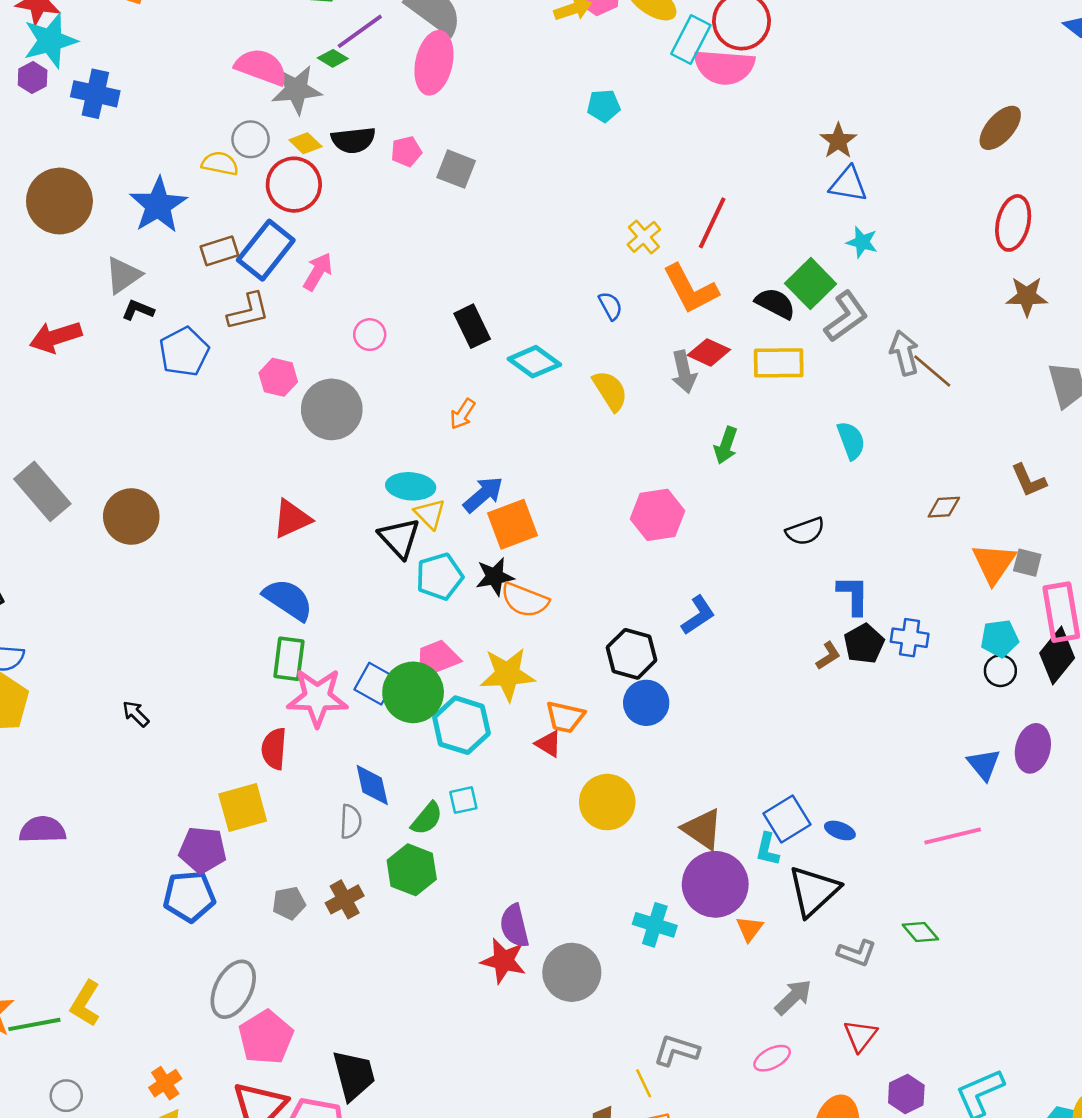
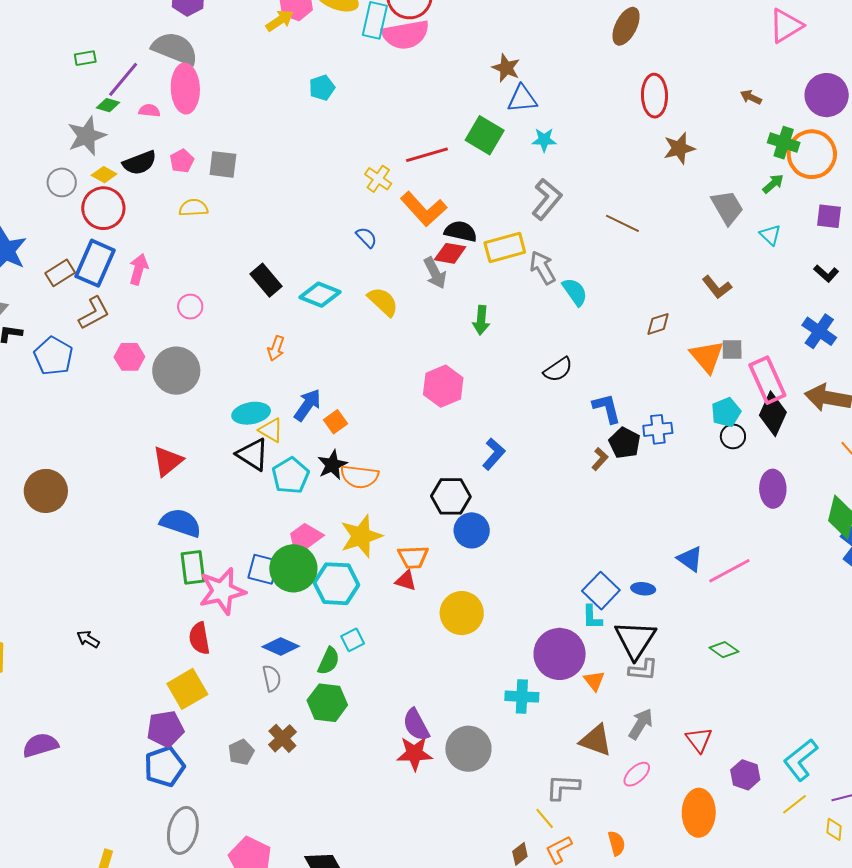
pink semicircle: (261, 67) -> (149, 111), moved, size x0.5
yellow semicircle: (220, 163) -> (193, 208), moved
red line: (712, 223) -> (427, 155), turned 63
green square: (811, 284) -> (485, 135), moved
black semicircle: (775, 303) -> (461, 231), moved
gray arrow: (904, 353) -> (543, 268), moved
orange square: (513, 524) -> (336, 422), size x0.6
blue triangle: (984, 764) -> (690, 559), moved
blue diamond: (372, 785) -> (281, 646), turned -39
brown triangle: (702, 829) -> (596, 740), moved
gray L-shape: (857, 953) -> (643, 670), moved
gray ellipse: (233, 989) -> (183, 830), moved

